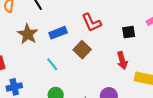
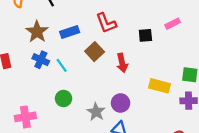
red arrow: (122, 61) -> (122, 63), moved
blue cross: (14, 87) -> (41, 60), moved, turned 35

